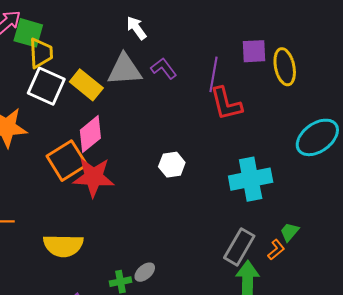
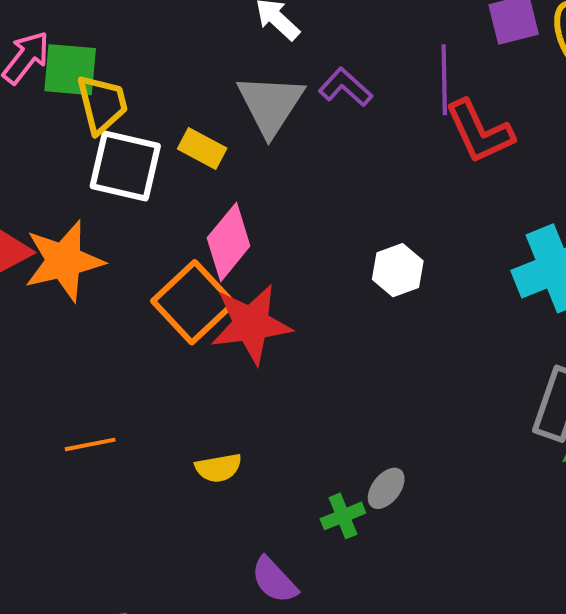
gray triangle: (125, 70) -> (270, 104), turned -42
yellow rectangle: (86, 85) -> (202, 148), size x0.7
yellow semicircle: (63, 246) -> (218, 468), size x0.6

